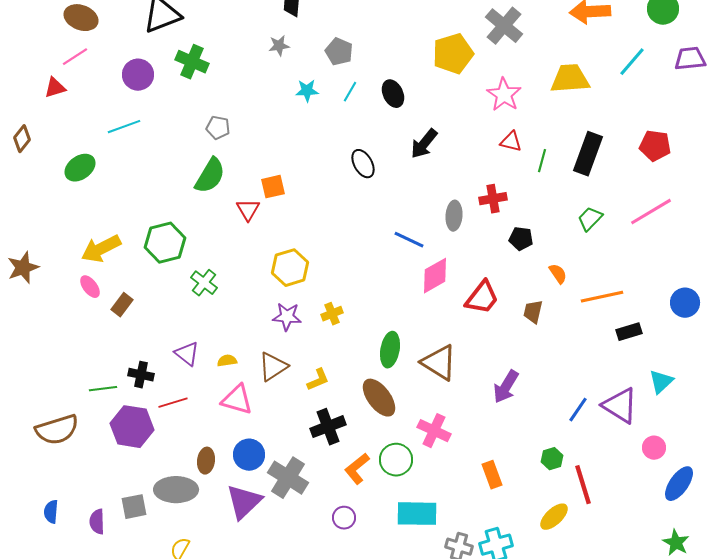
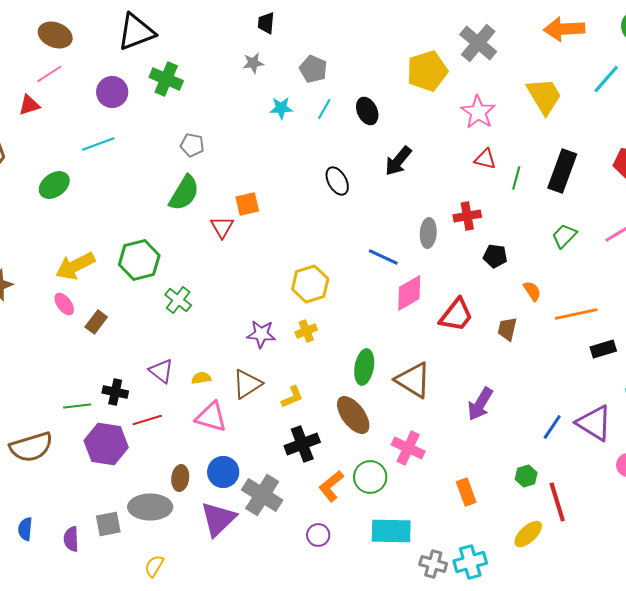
yellow trapezoid: (570, 79) -> (544, 96), turned 63
yellow hexagon: (290, 268) -> (310, 284), moved

